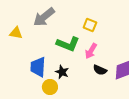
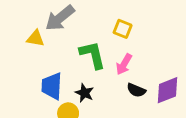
yellow triangle: (16, 33) -> (35, 38), moved
green L-shape: (68, 44) -> (93, 55), turned -125

